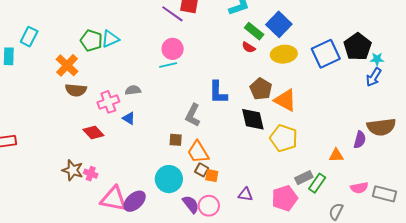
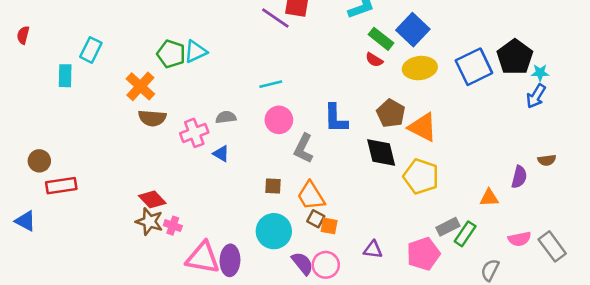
pink circle: (173, 49) -> (279, 120), moved
brown semicircle: (381, 127) -> (547, 160), size x0.5
red diamond: (93, 133) -> (152, 199), moved
brown square: (176, 140) -> (273, 186), moved
gray rectangle: (385, 194) -> (552, 246), turned 40
purple ellipse: (135, 201) -> (230, 260), turned -45

